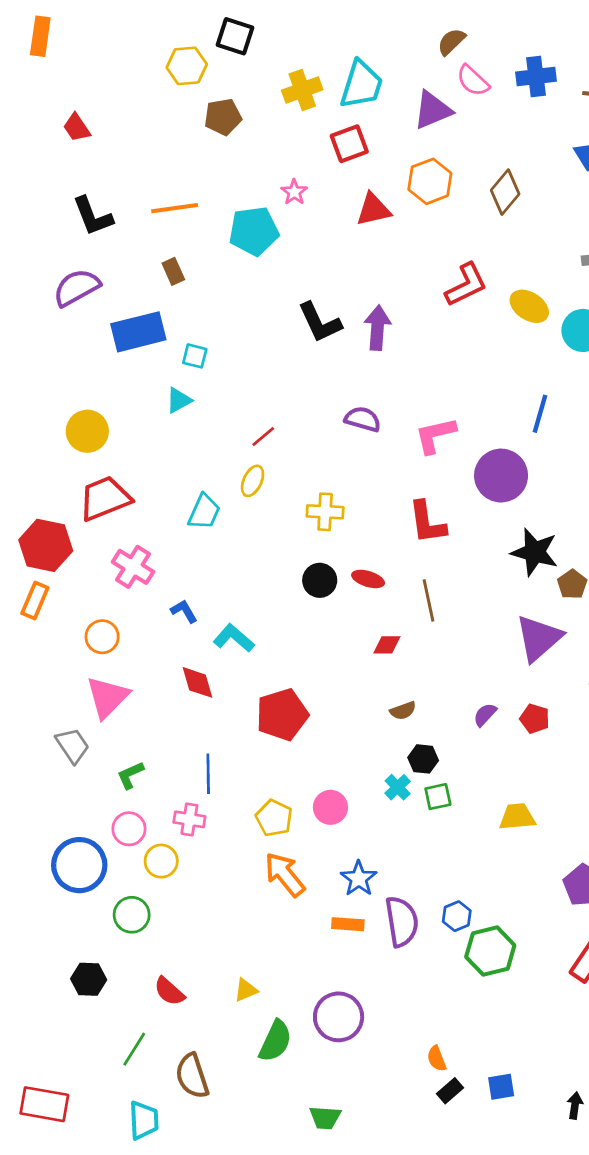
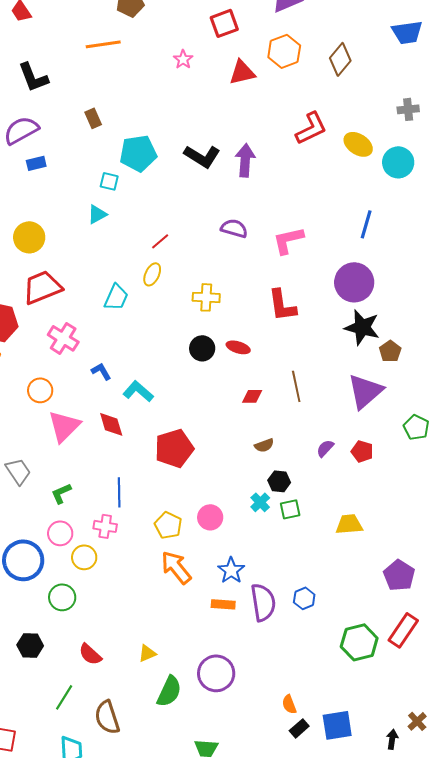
orange line: (175, 208) -> (103, 44), moved
cyan pentagon: (254, 231) -> (138, 153), moved
black L-shape: (320, 322) -> (202, 156), turned -33
blue rectangle: (138, 332) -> (36, 163), moved, size x0.5
purple circle: (501, 476) -> (354, 282), moved
brown line: (429, 600) -> (296, 386), moved
pink triangle: (107, 697) -> (64, 426), moved
green hexagon: (490, 951) -> (359, 642), moved
blue square: (501, 1087) -> (337, 725), size x1.5

